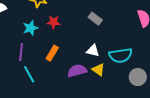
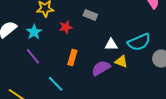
gray rectangle: (95, 19) -> (90, 15), moved
cyan star: (30, 28) -> (34, 32), moved
purple line: (21, 52) -> (33, 56), moved, turned -30

